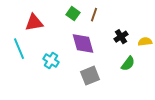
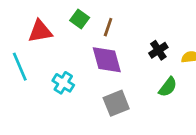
green square: (73, 14) -> (80, 19), moved
brown line: (94, 15) -> (108, 27), moved

